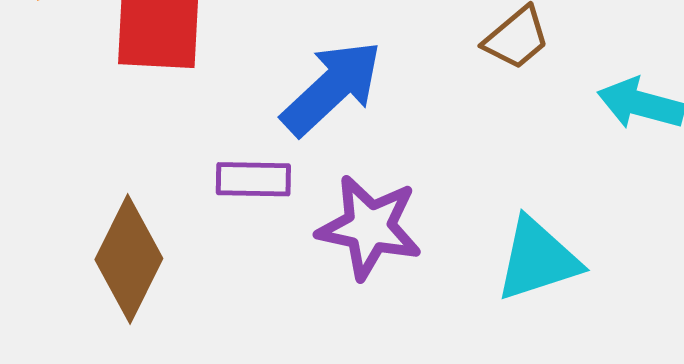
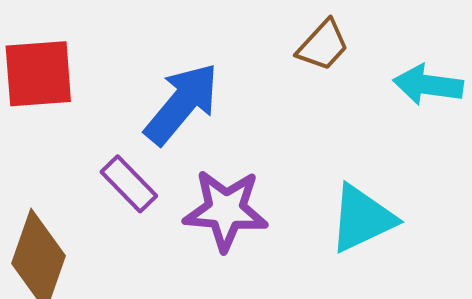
purple rectangle: (253, 179) -> (129, 184), turned 52

